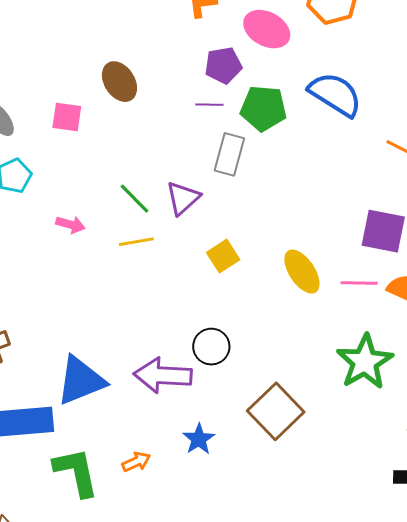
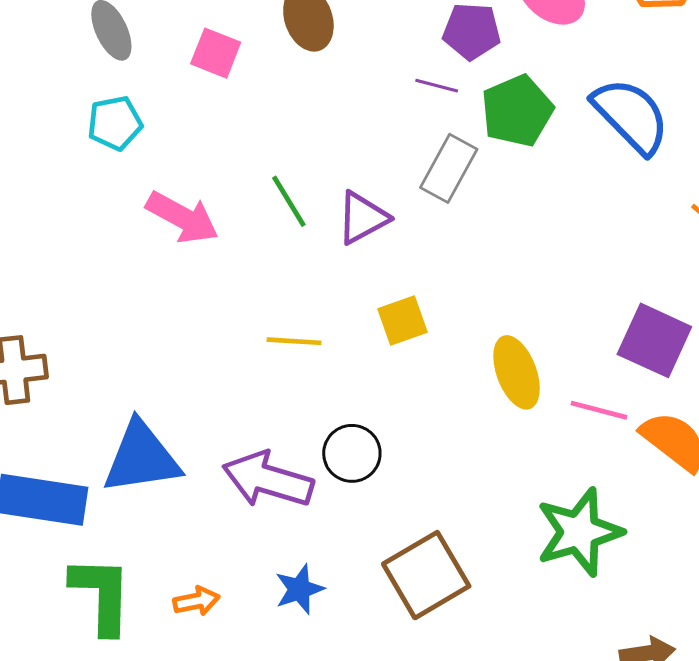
green pentagon: (263, 108) -> (517, 111), turned 30
pink arrow: (70, 225) -> (182, 217), size x1.6
yellow line: (136, 242) -> (294, 341), moved

